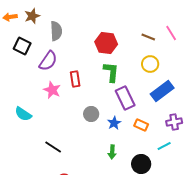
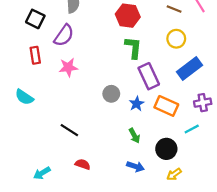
red rectangle: (75, 79) -> (35, 55), moved
pink star: (52, 90) -> (68, 67), turned -30
cyan semicircle: (23, 114) -> (24, 97), moved
orange rectangle: (141, 125) -> (166, 106), size x1.5
green arrow: (112, 152) -> (134, 136), turned -32

